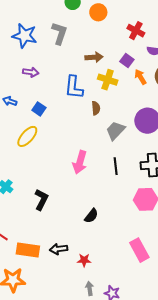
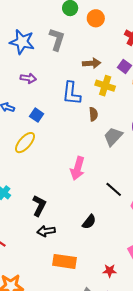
black line: (116, 166) -> (114, 189), moved, turned -42
black arrow: (59, 249) -> (46, 231), moved
orange rectangle: (28, 250) -> (64, 261), moved
red star: (84, 260) -> (110, 271), moved

